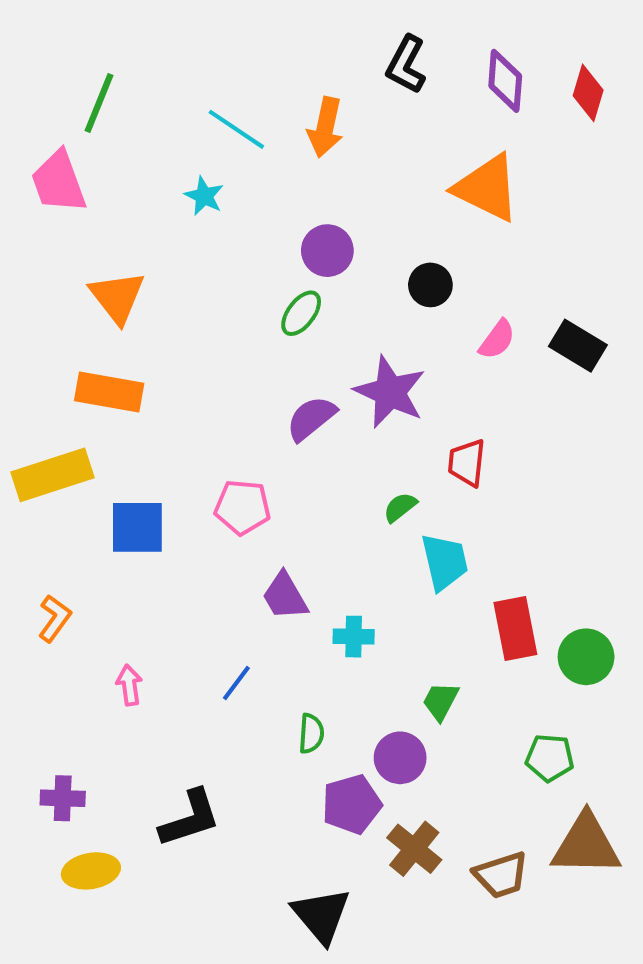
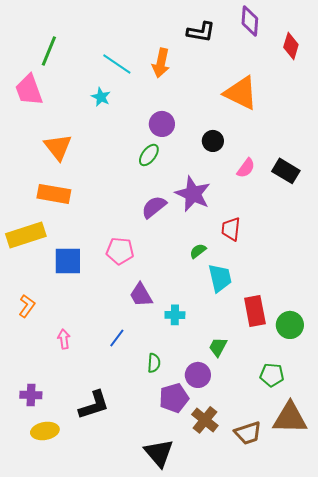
black L-shape: (406, 65) -> (201, 32), turned -108
purple diamond: (505, 81) -> (250, 21), moved

